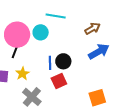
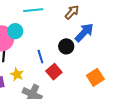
cyan circle: (41, 32) -> (15, 31), moved
black circle: (63, 61) -> (66, 46), moved

